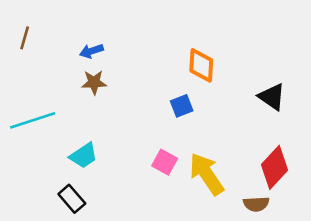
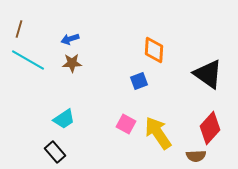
black triangle: (272, 97) -> (208, 74), size x1.4
cyan line: (33, 120) -> (28, 60), moved, turned 48

